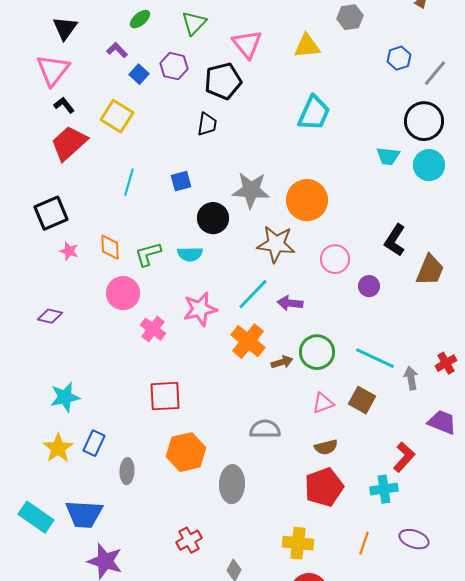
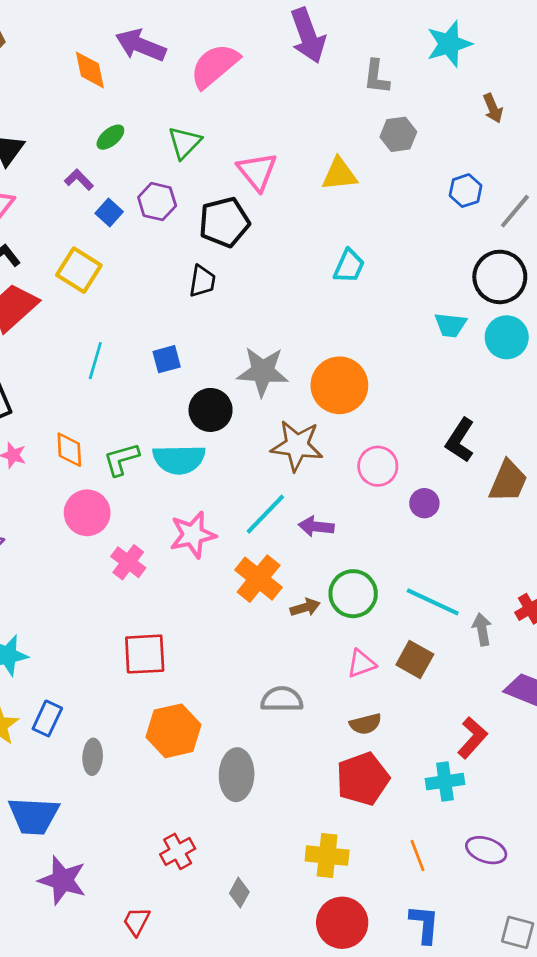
cyan trapezoid: (314, 113) -> (349, 266), size x0.7
cyan semicircle: (190, 254) -> (179, 459), size x1.5
orange line: (364, 543) -> (418, 856), turned -40

